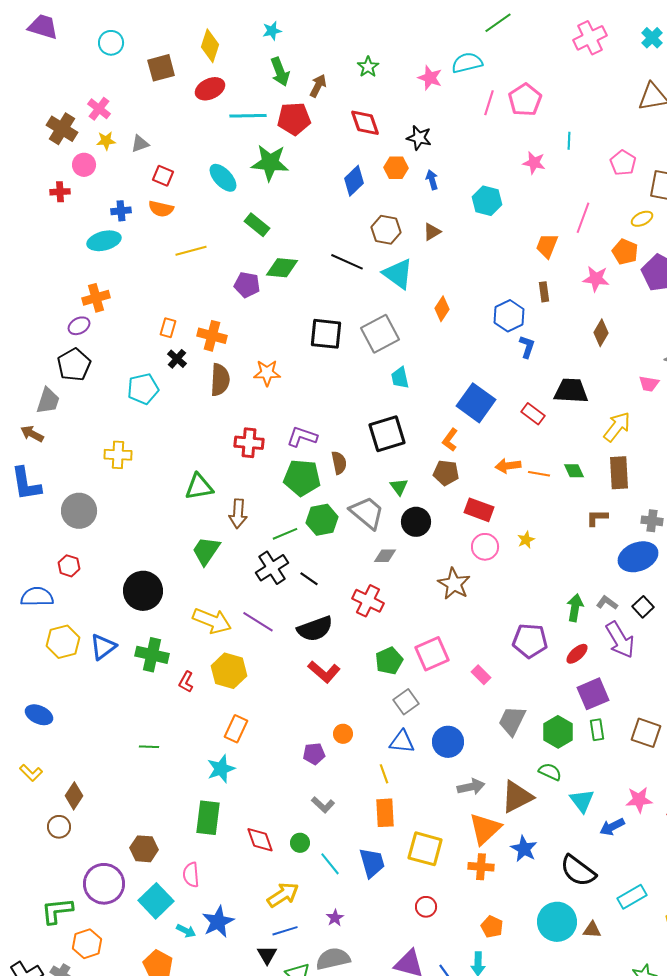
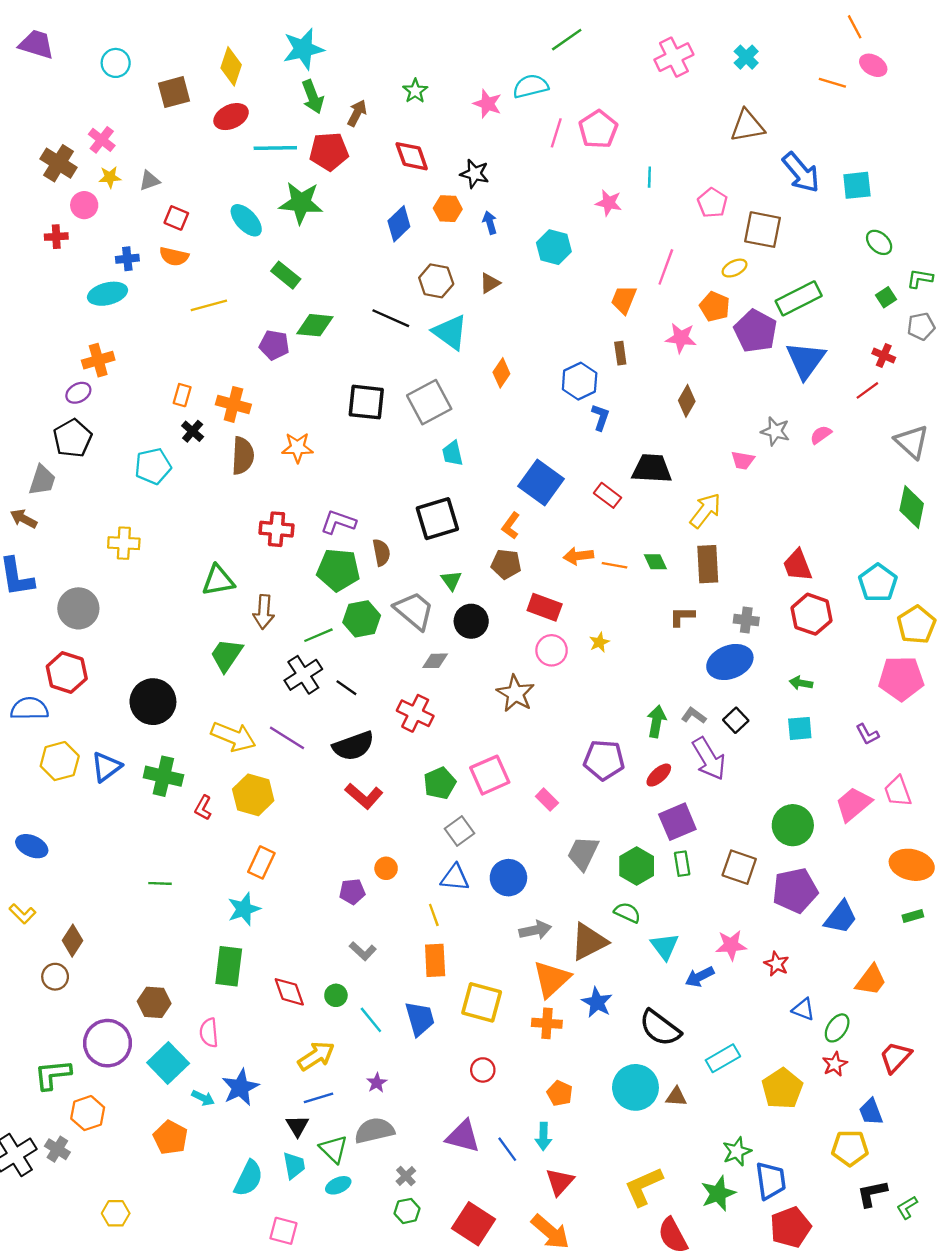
cyan star: (272, 31) -> (303, 49), size x1.8
red hexagon: (69, 566) -> (67, 672), size x1.6

